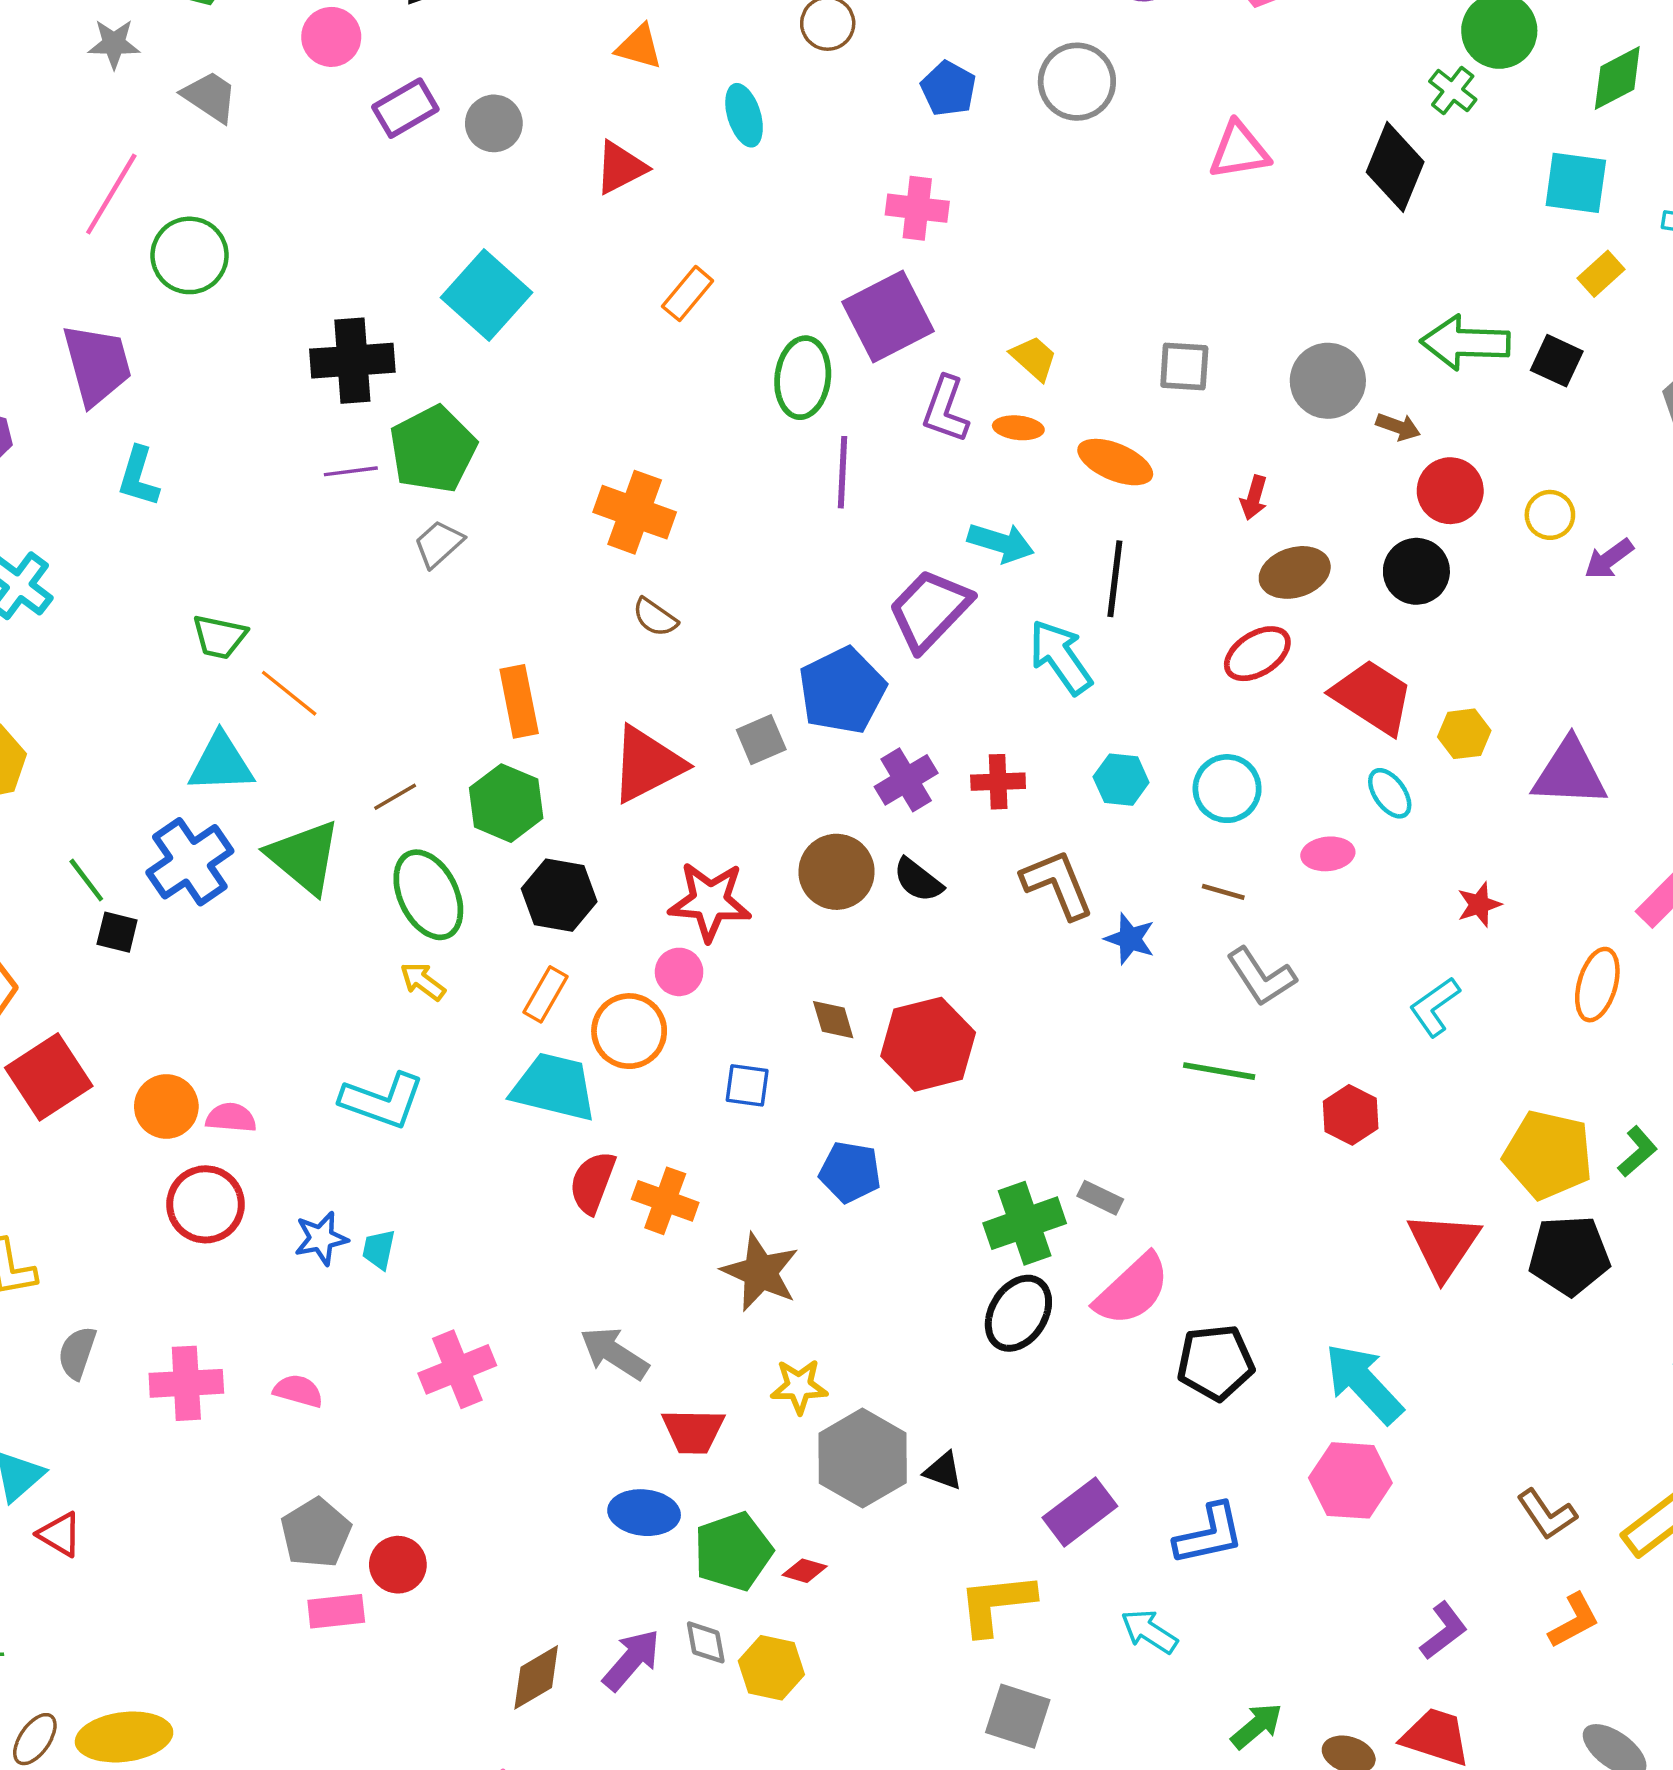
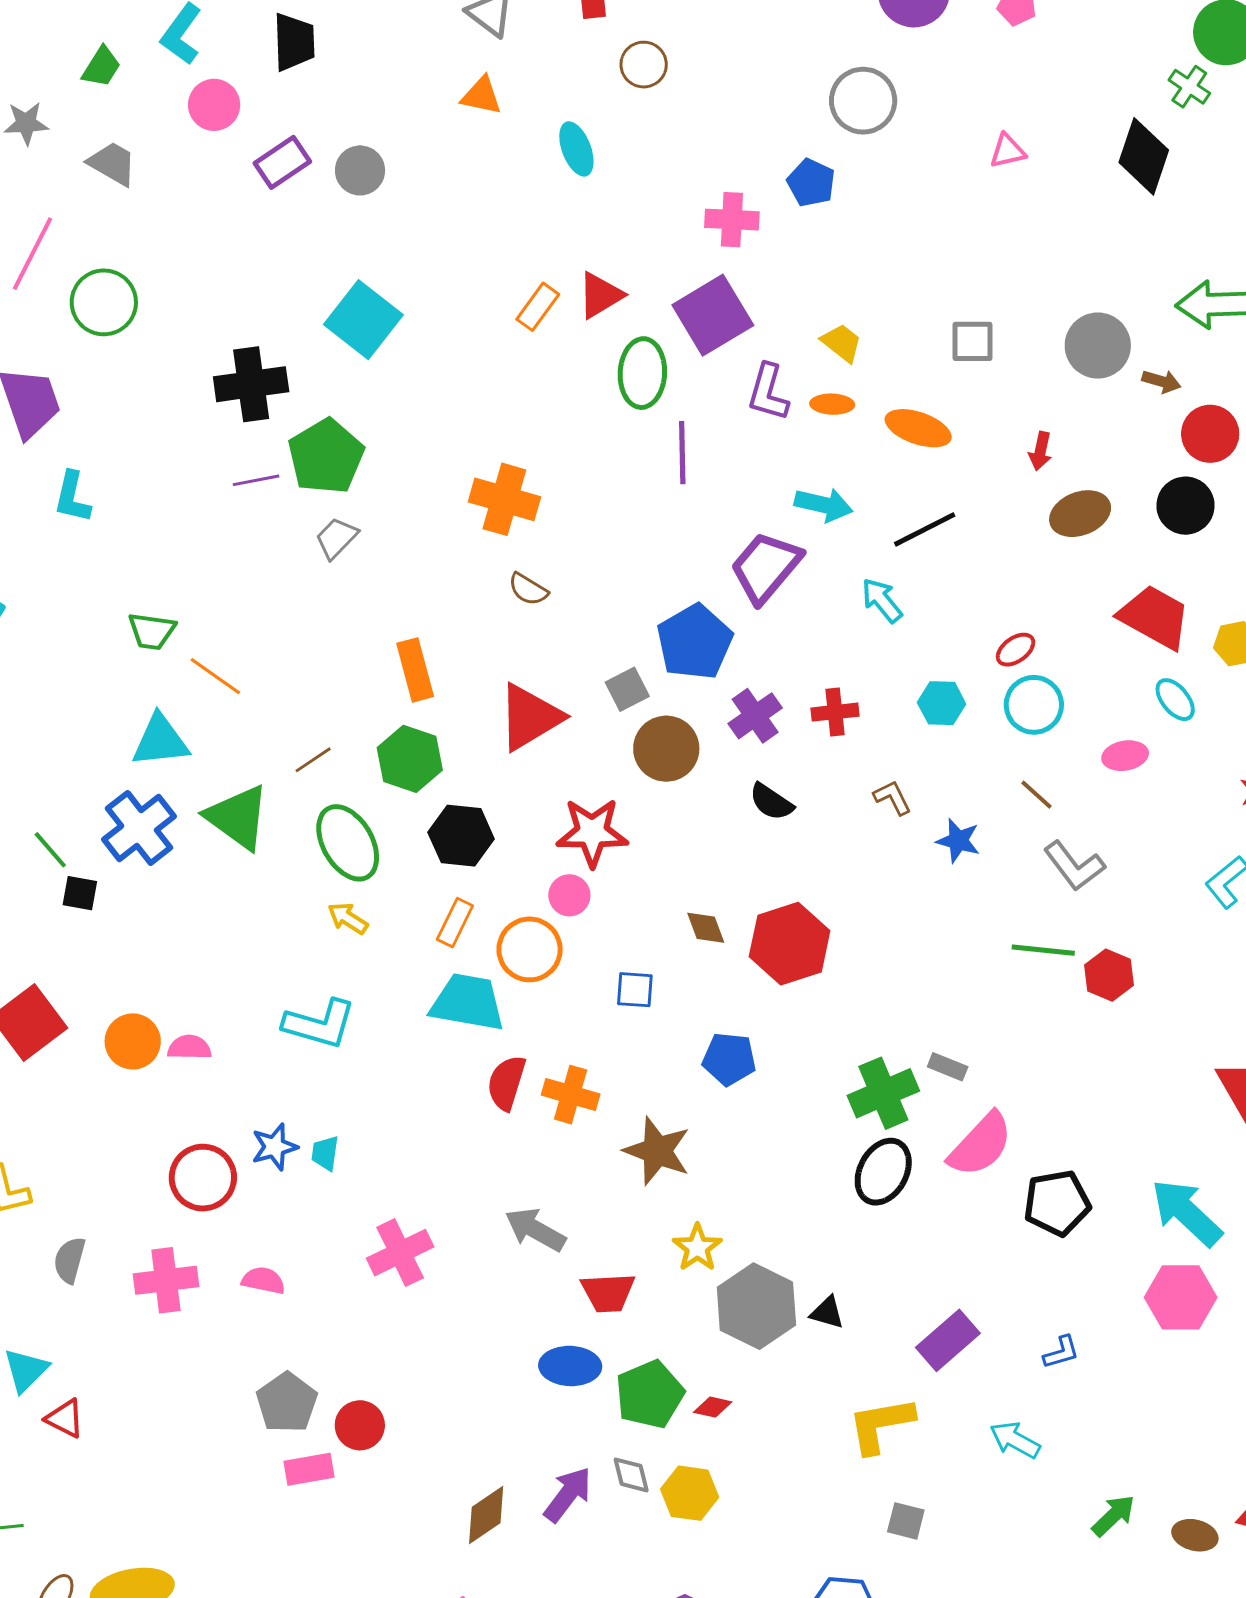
blue pentagon: (948, 89) -> (811, 183), moved
pink triangle: (1239, 151) -> (1008, 151), size x0.7
red triangle: (621, 167) -> (600, 295), moved
black line: (1115, 579) -> (925, 529), turned 60
red ellipse: (1257, 654) -> (1016, 650), moved, size x0.7
cyan arrow: (1061, 657) -> (882, 600), size x0.7
brown circle: (837, 872) -> (666, 749), moved
brown L-shape: (1057, 884) -> (892, 798), size x0.6
brown line: (1223, 892) -> (1036, 795), turned 30
red hexagon: (1351, 1115) -> (1109, 975), moved
red circle: (205, 1204) -> (203, 1178), moved
yellow star: (799, 1386) -> (697, 1248), turned -30
blue L-shape: (1209, 1534) -> (1061, 1352), size x0.6
gray square: (1018, 1716) -> (906, 1521), size x0.7

